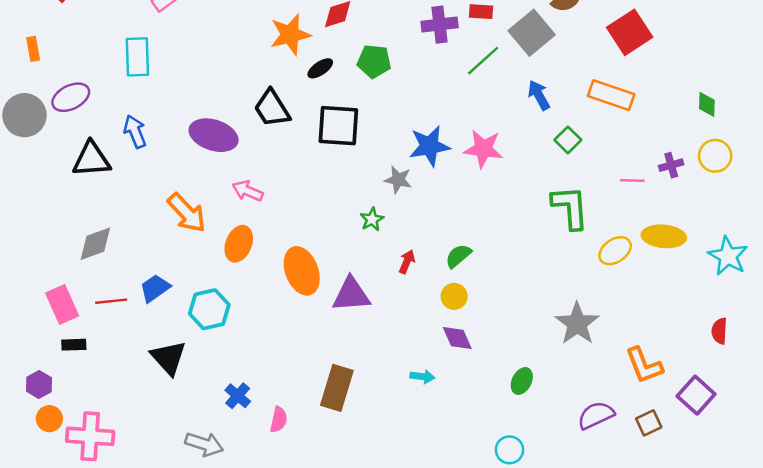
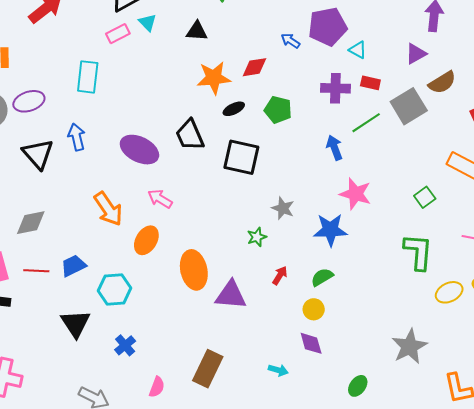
blue arrow: (539, 95) -> (334, 148), moved
blue star: (429, 146) -> (330, 230), moved
black triangle: (91, 159) -> (38, 154), turned 44
blue cross: (238, 396) -> (125, 345), moved

